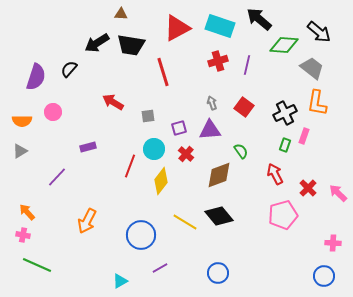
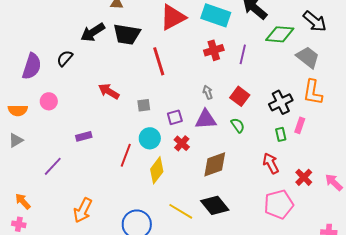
green rectangle: (285, 145) -> (281, 134), turned -32
green semicircle: (241, 151) -> (238, 125), moved

